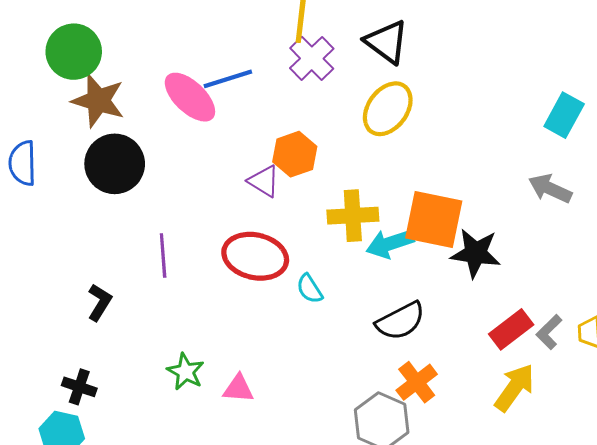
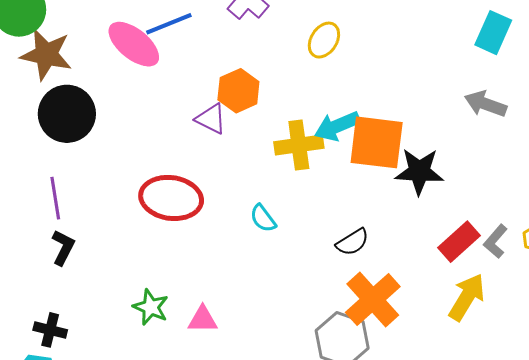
yellow ellipse: (388, 109) -> (324, 40), size x0.7
cyan arrow: (390, 243) -> (337, 126), moved
purple line: (163, 256) -> (55, 198), moved
red ellipse: (255, 256) -> (171, 198), moved
black semicircle: (400, 321) -> (353, 242), size x0.7
orange cross: (417, 382) -> (373, 300), size x1.4

